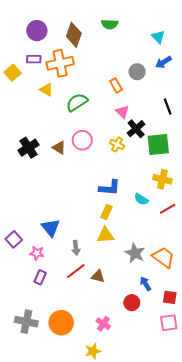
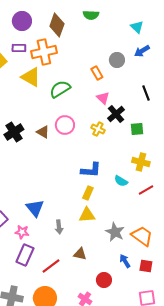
yellow triangle: (46, 90) -> (31, 77), size x1.5
green square: (158, 144) -> (137, 129), size x0.6
red line: (76, 271) -> (51, 266), moved
purple rectangle: (40, 277) -> (25, 255), size x1.5
red square: (170, 297) -> (146, 266), moved
red circle: (132, 303) -> (104, 280), moved

